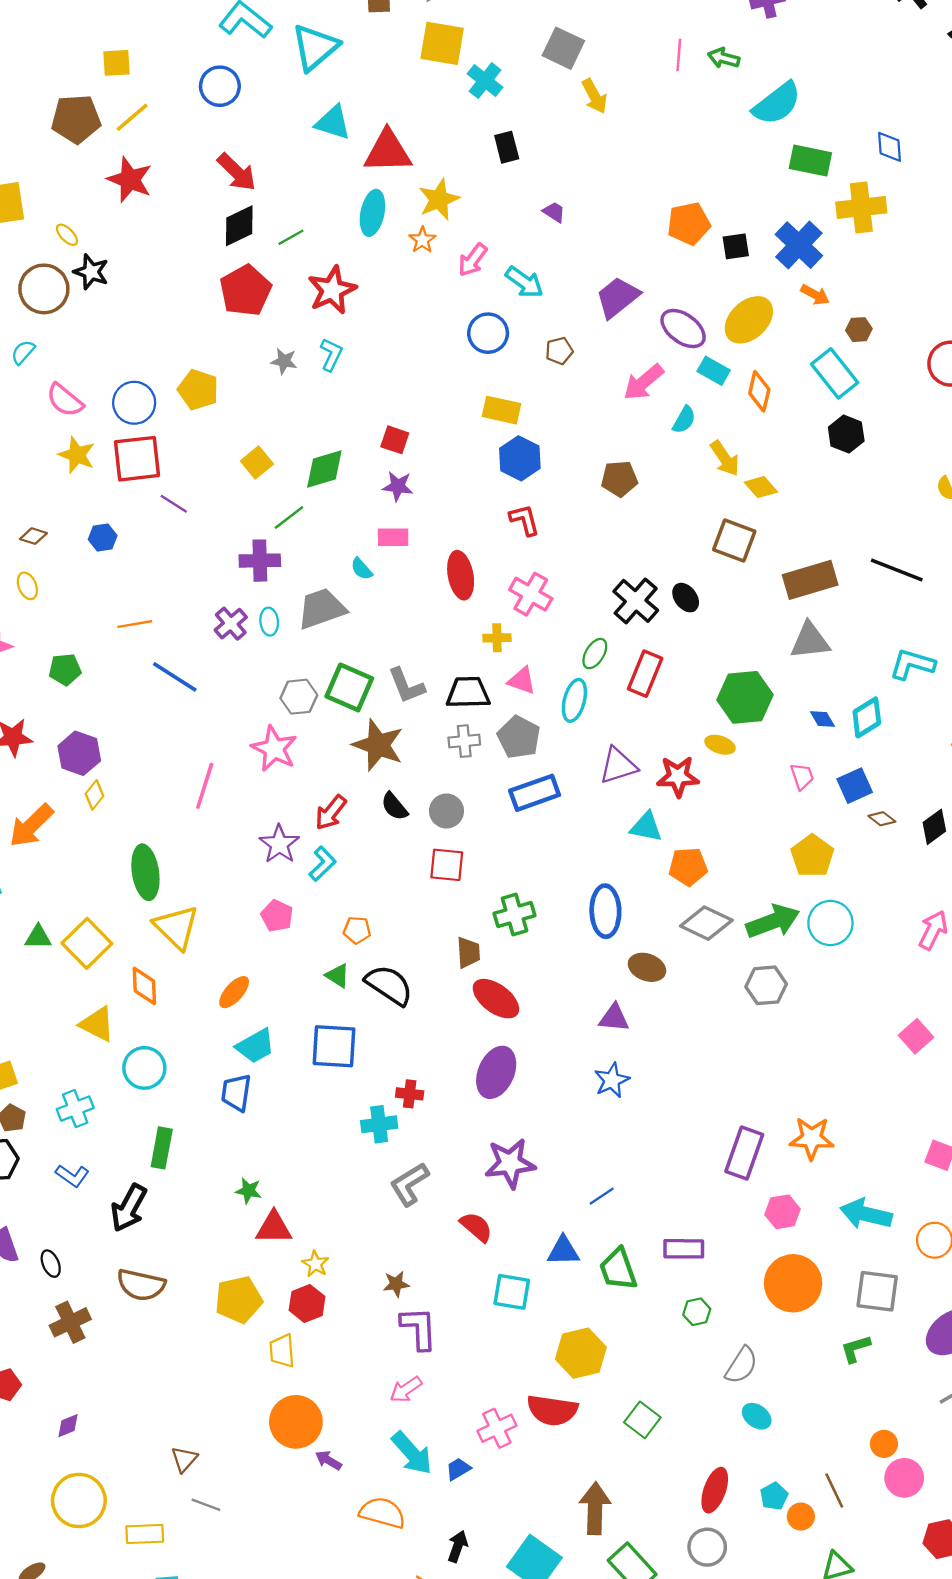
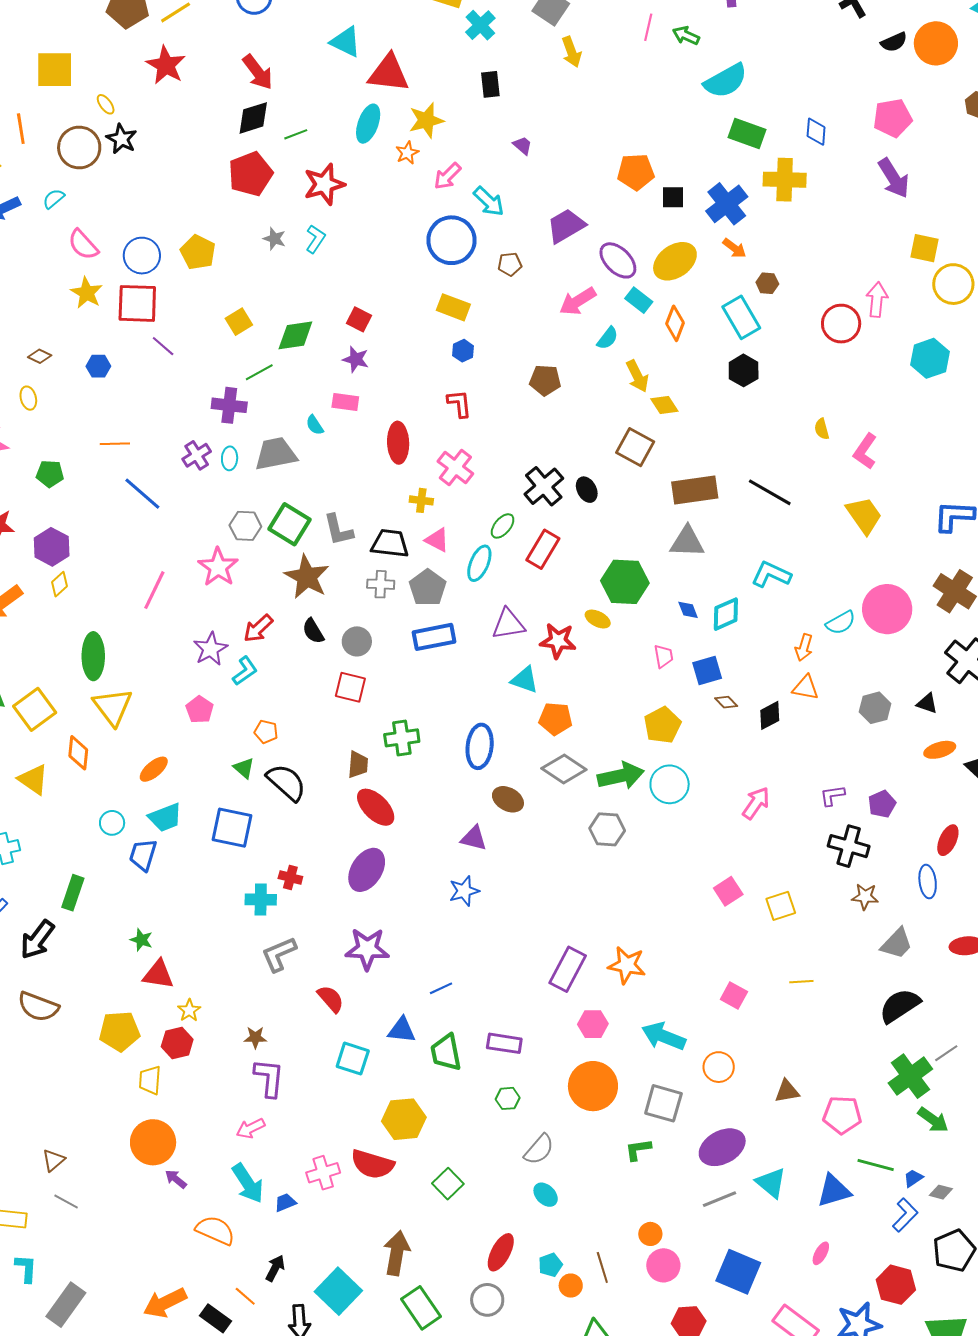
blue circle: (488, 333) -> (451, 240), size x1.4
blue hexagon: (520, 458) -> (463, 351), size x0.6
cyan circle: (144, 1068) -> (112, 823), moved, size x0.7

